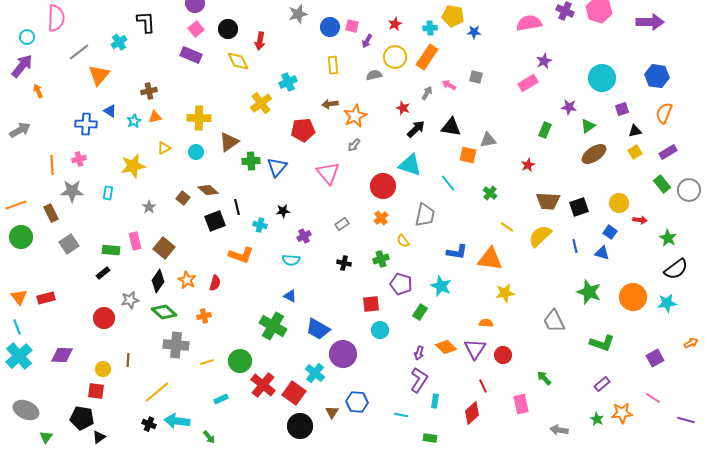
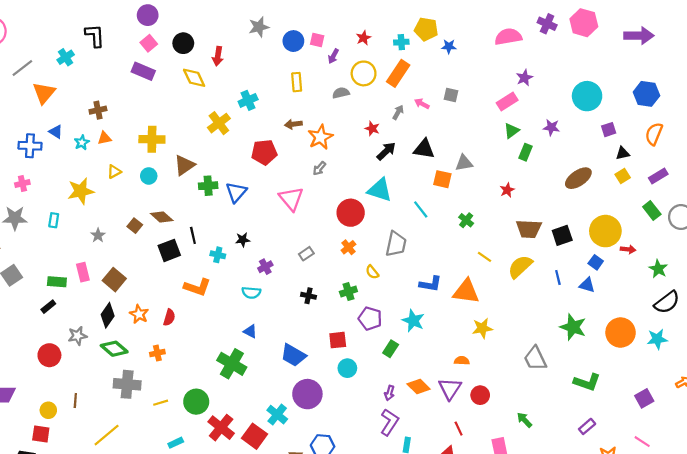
green triangle: (588, 126) -> (511, 131), moved
yellow circle: (619, 203) -> (605, 231), size x1.5
blue trapezoid: (318, 329) -> (293, 355), moved

